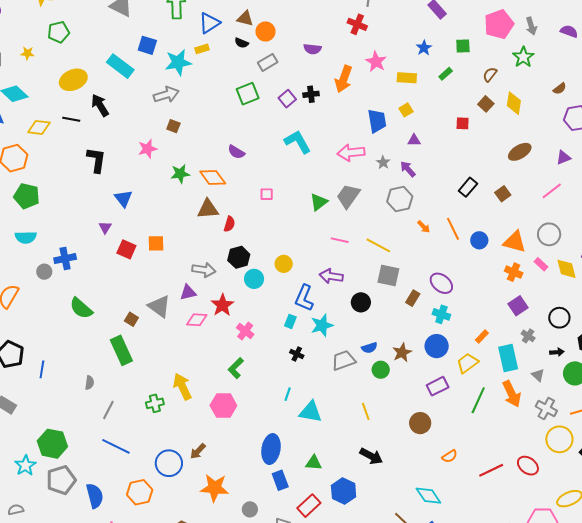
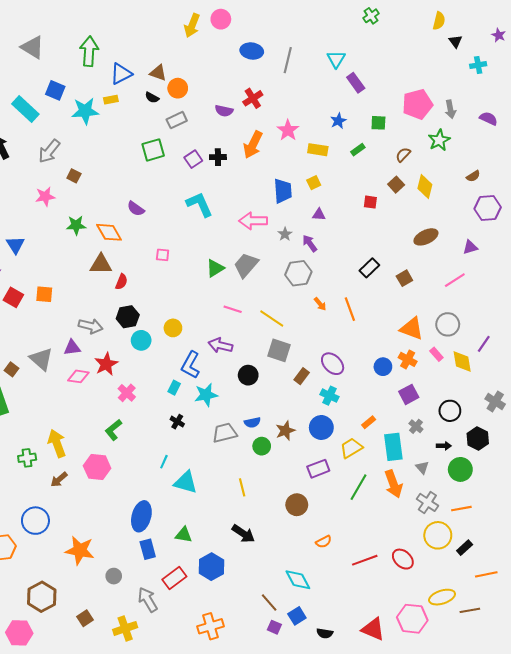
red cross: (357, 24) -> (253, 98), moved, turned 30
gray arrow: (166, 95) -> (49, 151), moved, turned 140
blue circle: (479, 240) -> (383, 367), moved
brown arrow: (198, 451) -> (59, 479), moved

